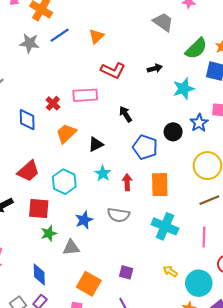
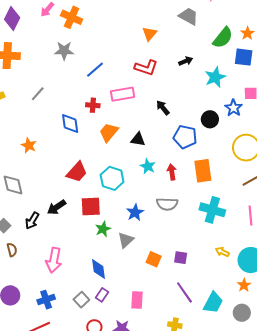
blue line: (60, 35) -> (95, 70), moved
orange triangle: (96, 36) -> (150, 34), moved
red cross: (53, 103) -> (93, 105), turned -32
black triangle: (96, 144) -> (138, 139), turned 42
gray triangle: (71, 248) -> (126, 240), turned -30
orange square: (89, 284) -> (154, 259), moved, size x0.7

